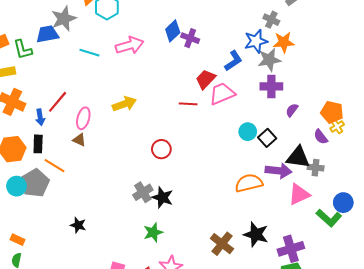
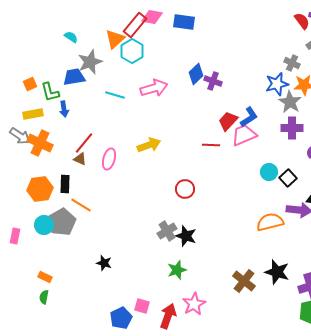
gray star: (269, 60) -> (290, 102), turned -30
blue L-shape: (233, 61) -> (249, 117), moved
blue arrow: (40, 117) -> (64, 109), moved
brown triangle: (79, 140) -> (80, 159), moved

